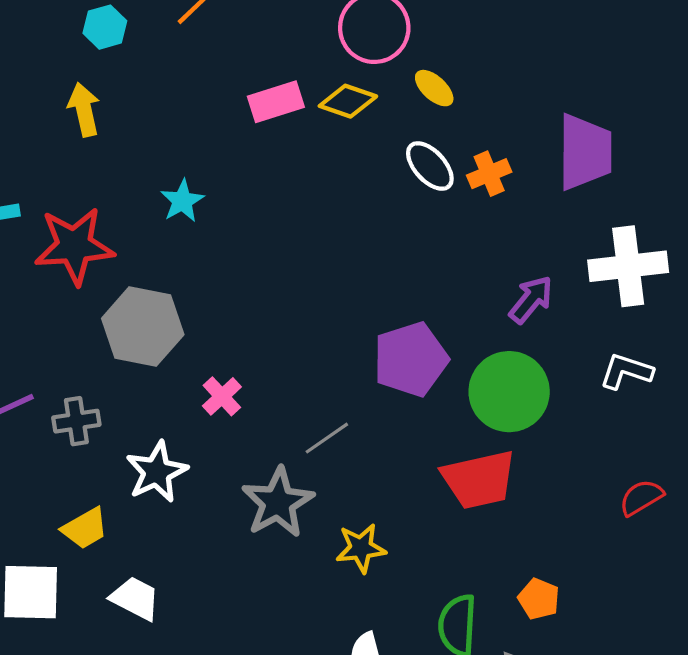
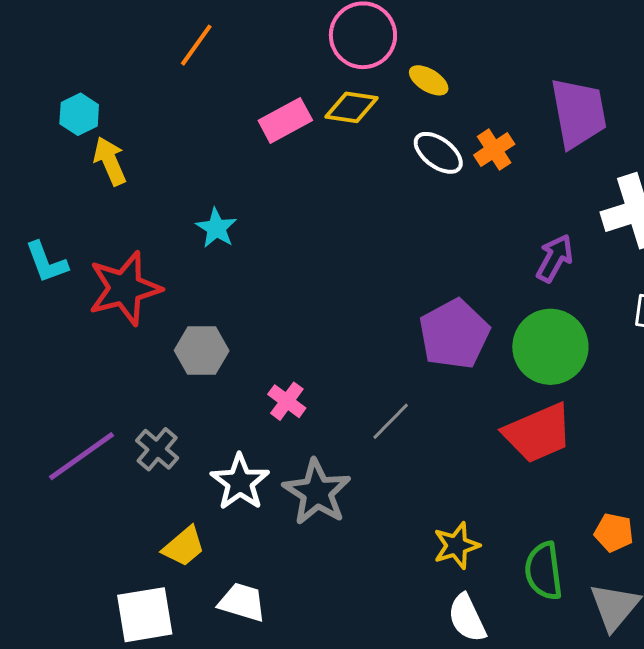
cyan hexagon: (105, 27) -> (79, 114), moved
gray hexagon: (143, 326) -> (202, 351), size x0.7
gray cross: (76, 421) -> (157, 449), turned -30
gray star: (278, 502) -> (317, 492), moved
yellow star: (361, 548) -> (456, 546), moved

